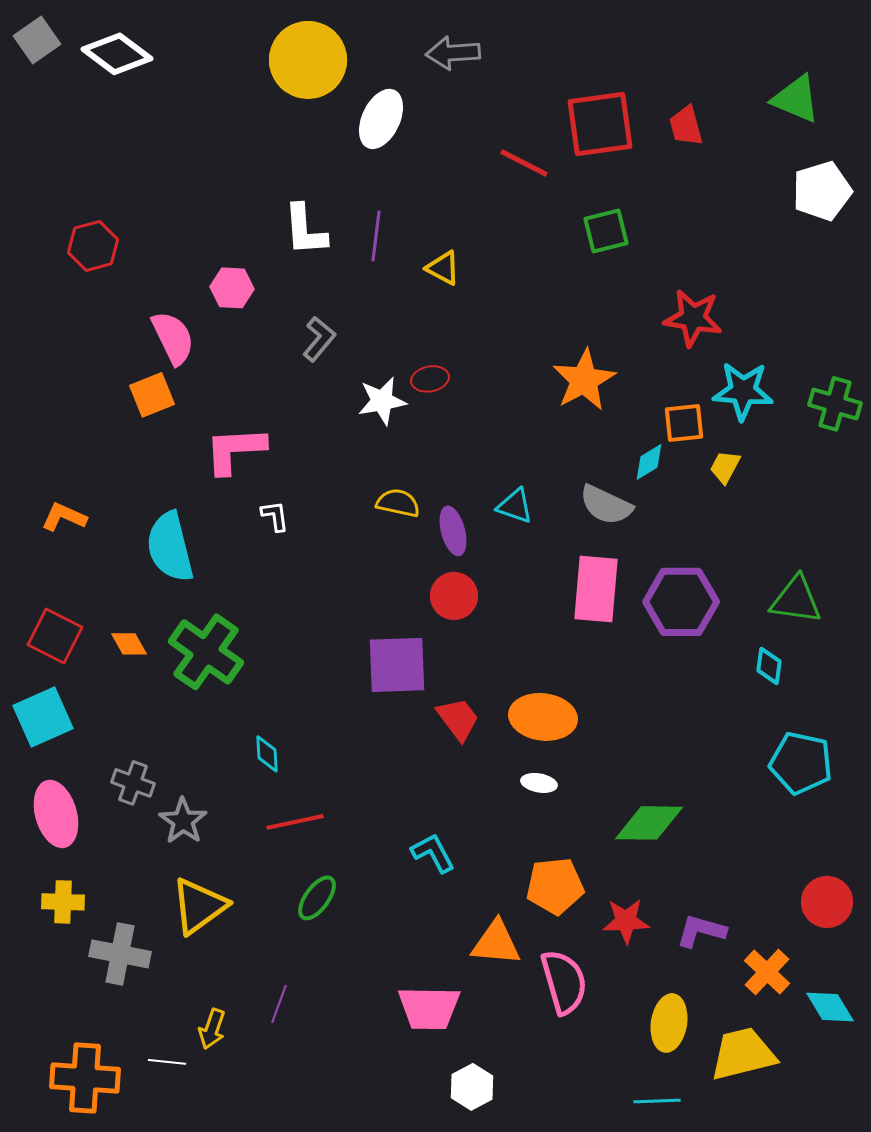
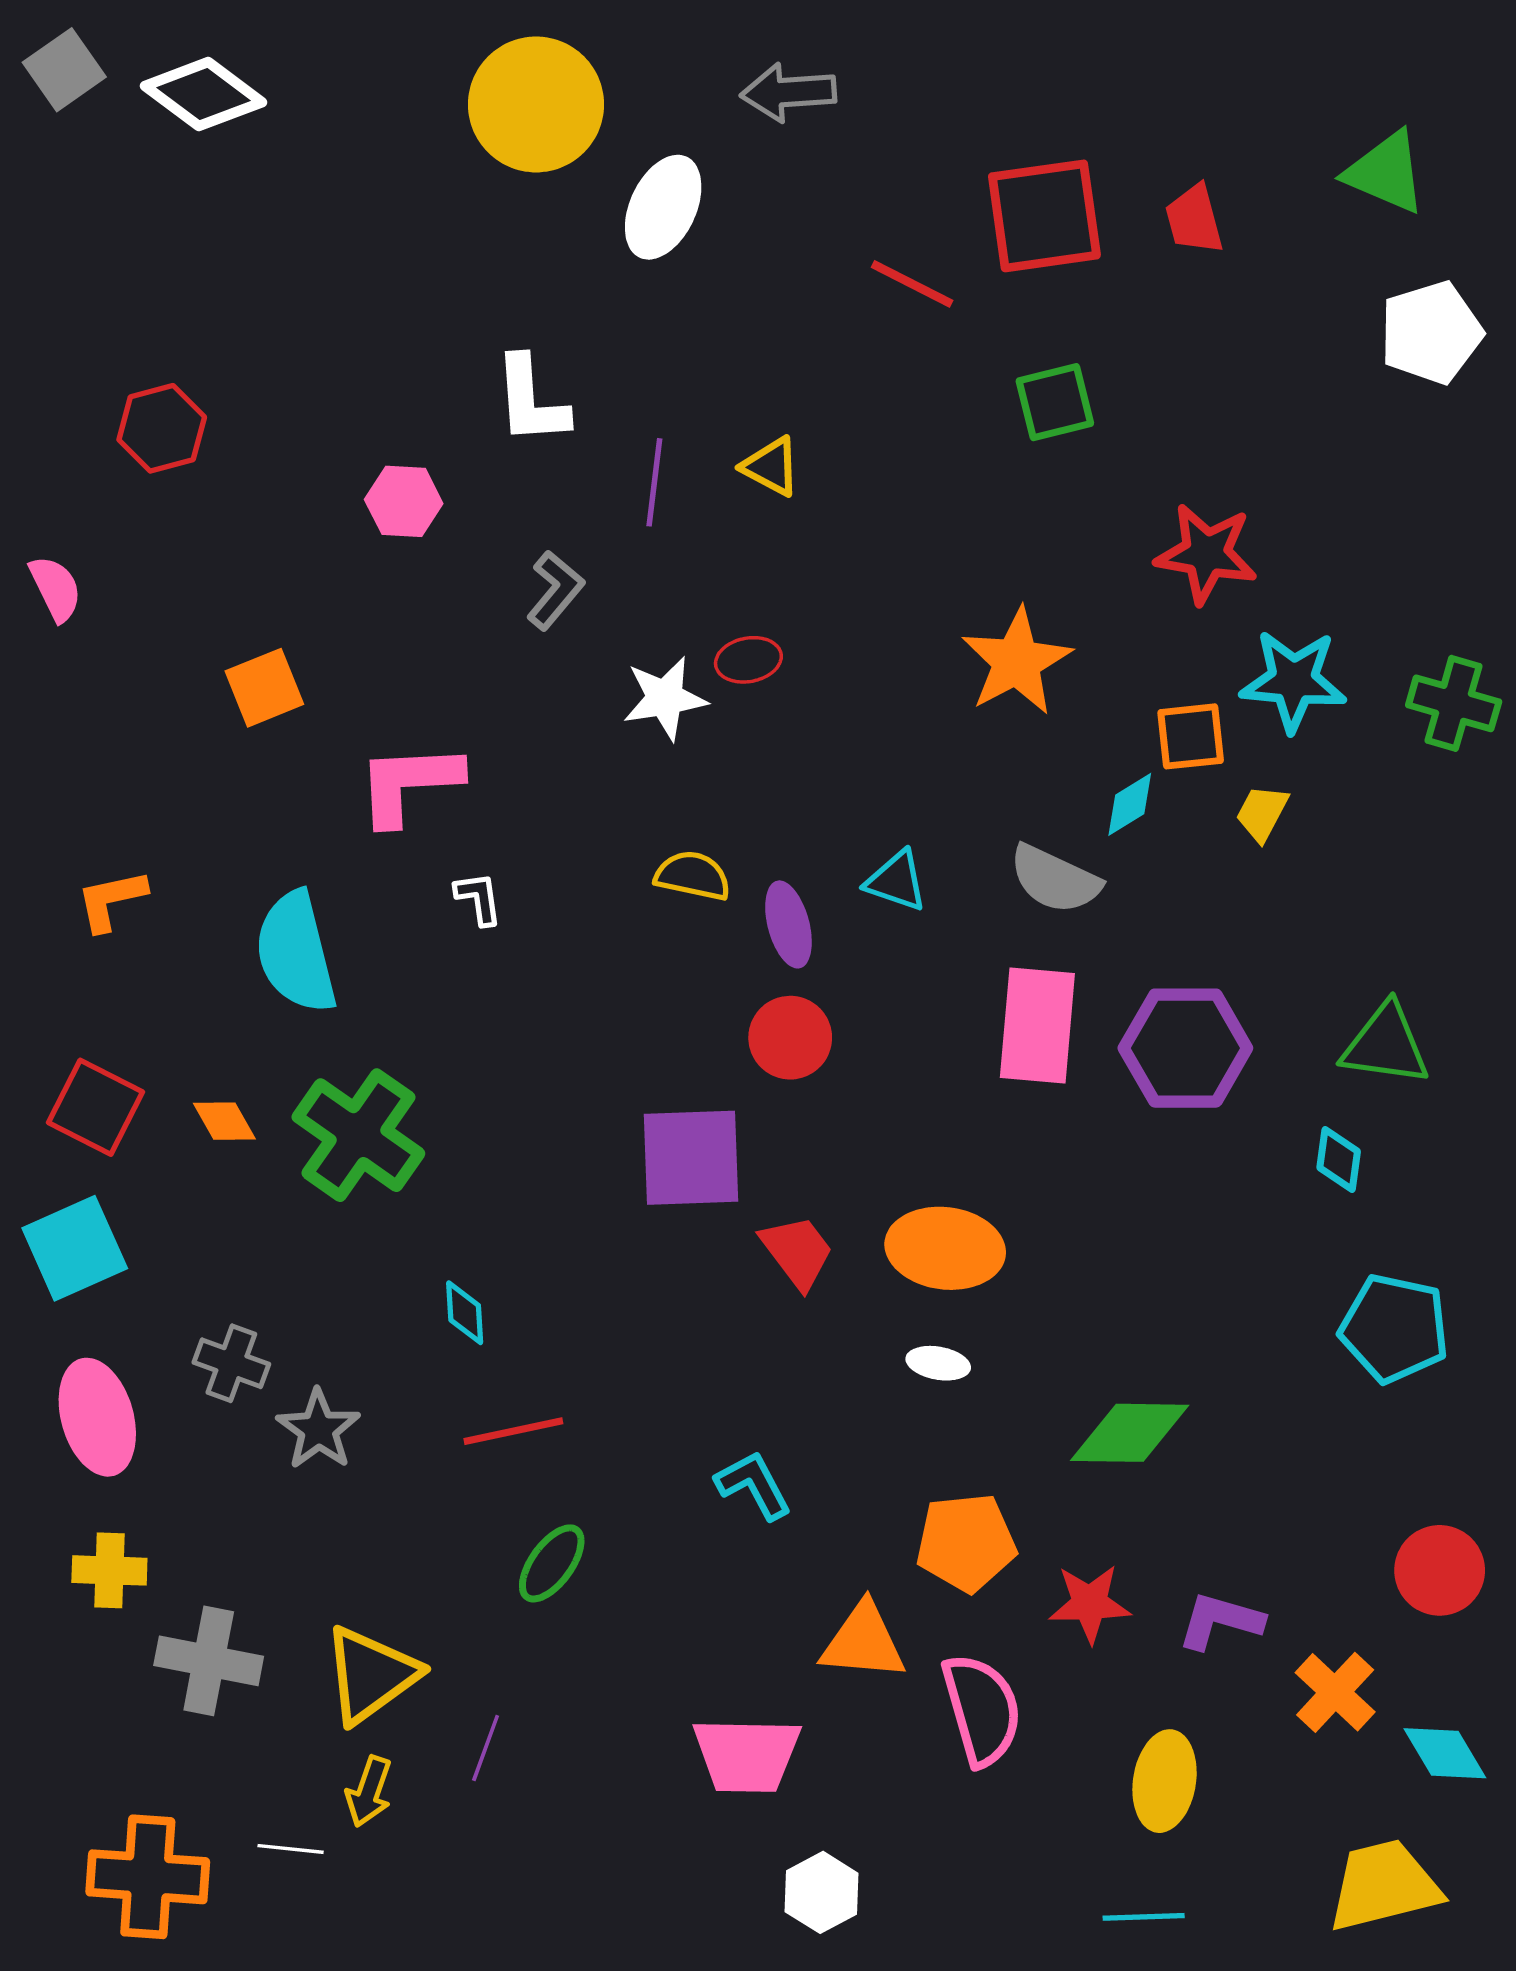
purple line: (376, 236) -> (654, 482), moved
pink semicircle: (173, 338) -> (56, 588), moved, size x0.7
orange L-shape: (64, 517) -> (111, 900), turned -36
yellow triangle: (199, 906) -> (371, 1675), moved
yellow trapezoid: (743, 1054) -> (1384, 1886), moved

